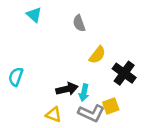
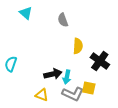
yellow semicircle: (97, 55) -> (78, 46), turned -35
yellow square: (111, 106) -> (89, 88), turned 32

